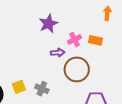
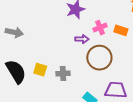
yellow square: (19, 87) -> (40, 70), turned 32
gray cross: (42, 89) -> (63, 74), turned -32

